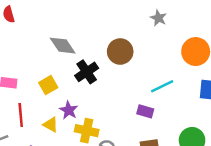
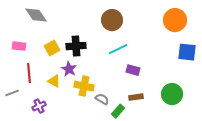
gray diamond: (63, 46) -> (36, 15), moved
black cross: (87, 72) -> (76, 46), moved, turned 30
cyan line: (162, 86) -> (118, 49), moved

